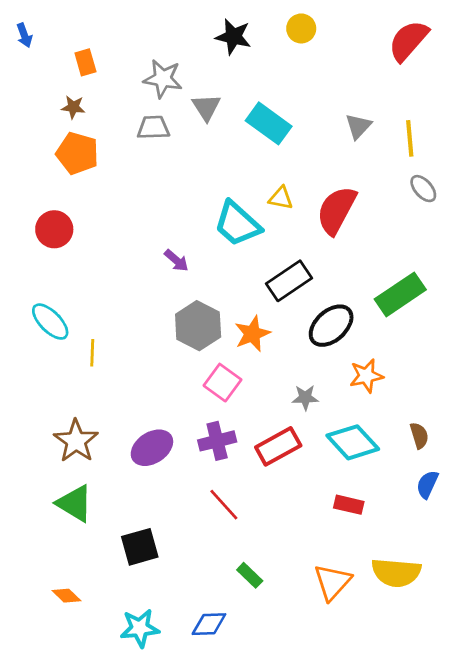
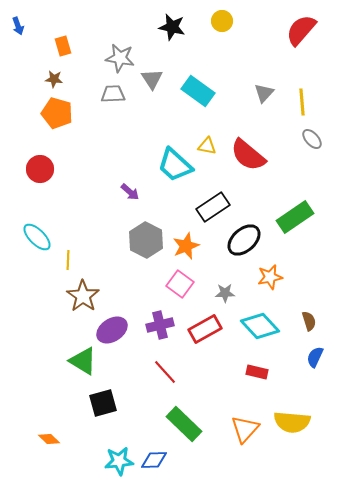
red semicircle: (336, 210) -> (248, 155), turned -78
pink square: (223, 383) -> (180, 284), moved
brown star: (76, 441) -> (83, 296), moved
green triangle: (75, 503) -> (83, 361), moved
green rectangle: (250, 575) -> (184, 424), size x1.8
cyan star: (140, 628) -> (119, 461), moved

